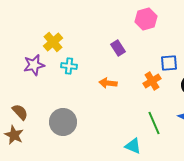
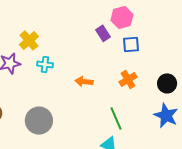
purple rectangle: (118, 48) -> (103, 33), moved
blue square: (169, 63) -> (131, 44), moved
green line: (154, 123) -> (116, 119), moved

